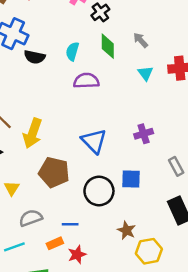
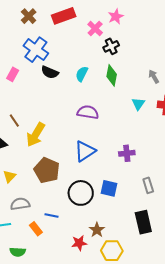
gray arrow: (141, 40) -> (154, 77), moved
purple semicircle: (86, 81) -> (88, 112), moved
blue triangle: (94, 141) -> (85, 151), turned 30
orange rectangle: (55, 243) -> (36, 229), turned 64
red star: (77, 255) -> (79, 243), moved

